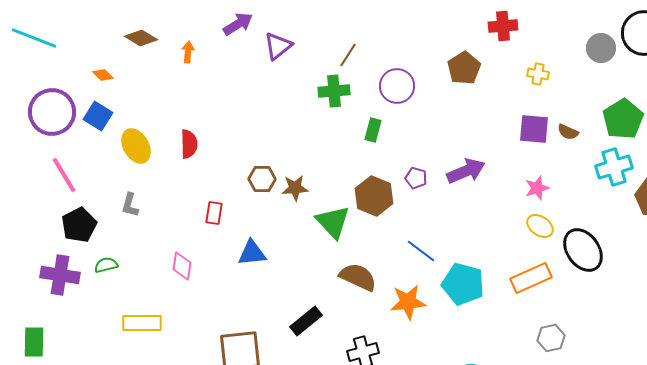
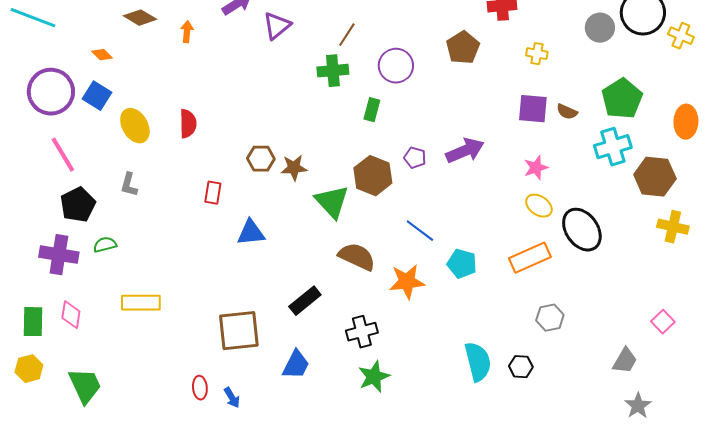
pink diamond: (182, 266) -> (71, 315), moved
cyan pentagon: (463, 284) -> (462, 264), size x0.7

